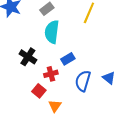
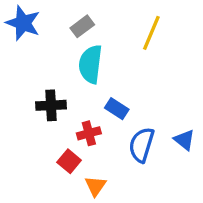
black cross: (28, 57) -> (51, 105), turned -36
blue rectangle: (68, 59) -> (117, 109), turned 64

